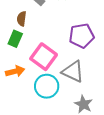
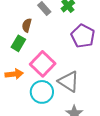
purple pentagon: (82, 36) -> (83, 36), moved, turned 30

